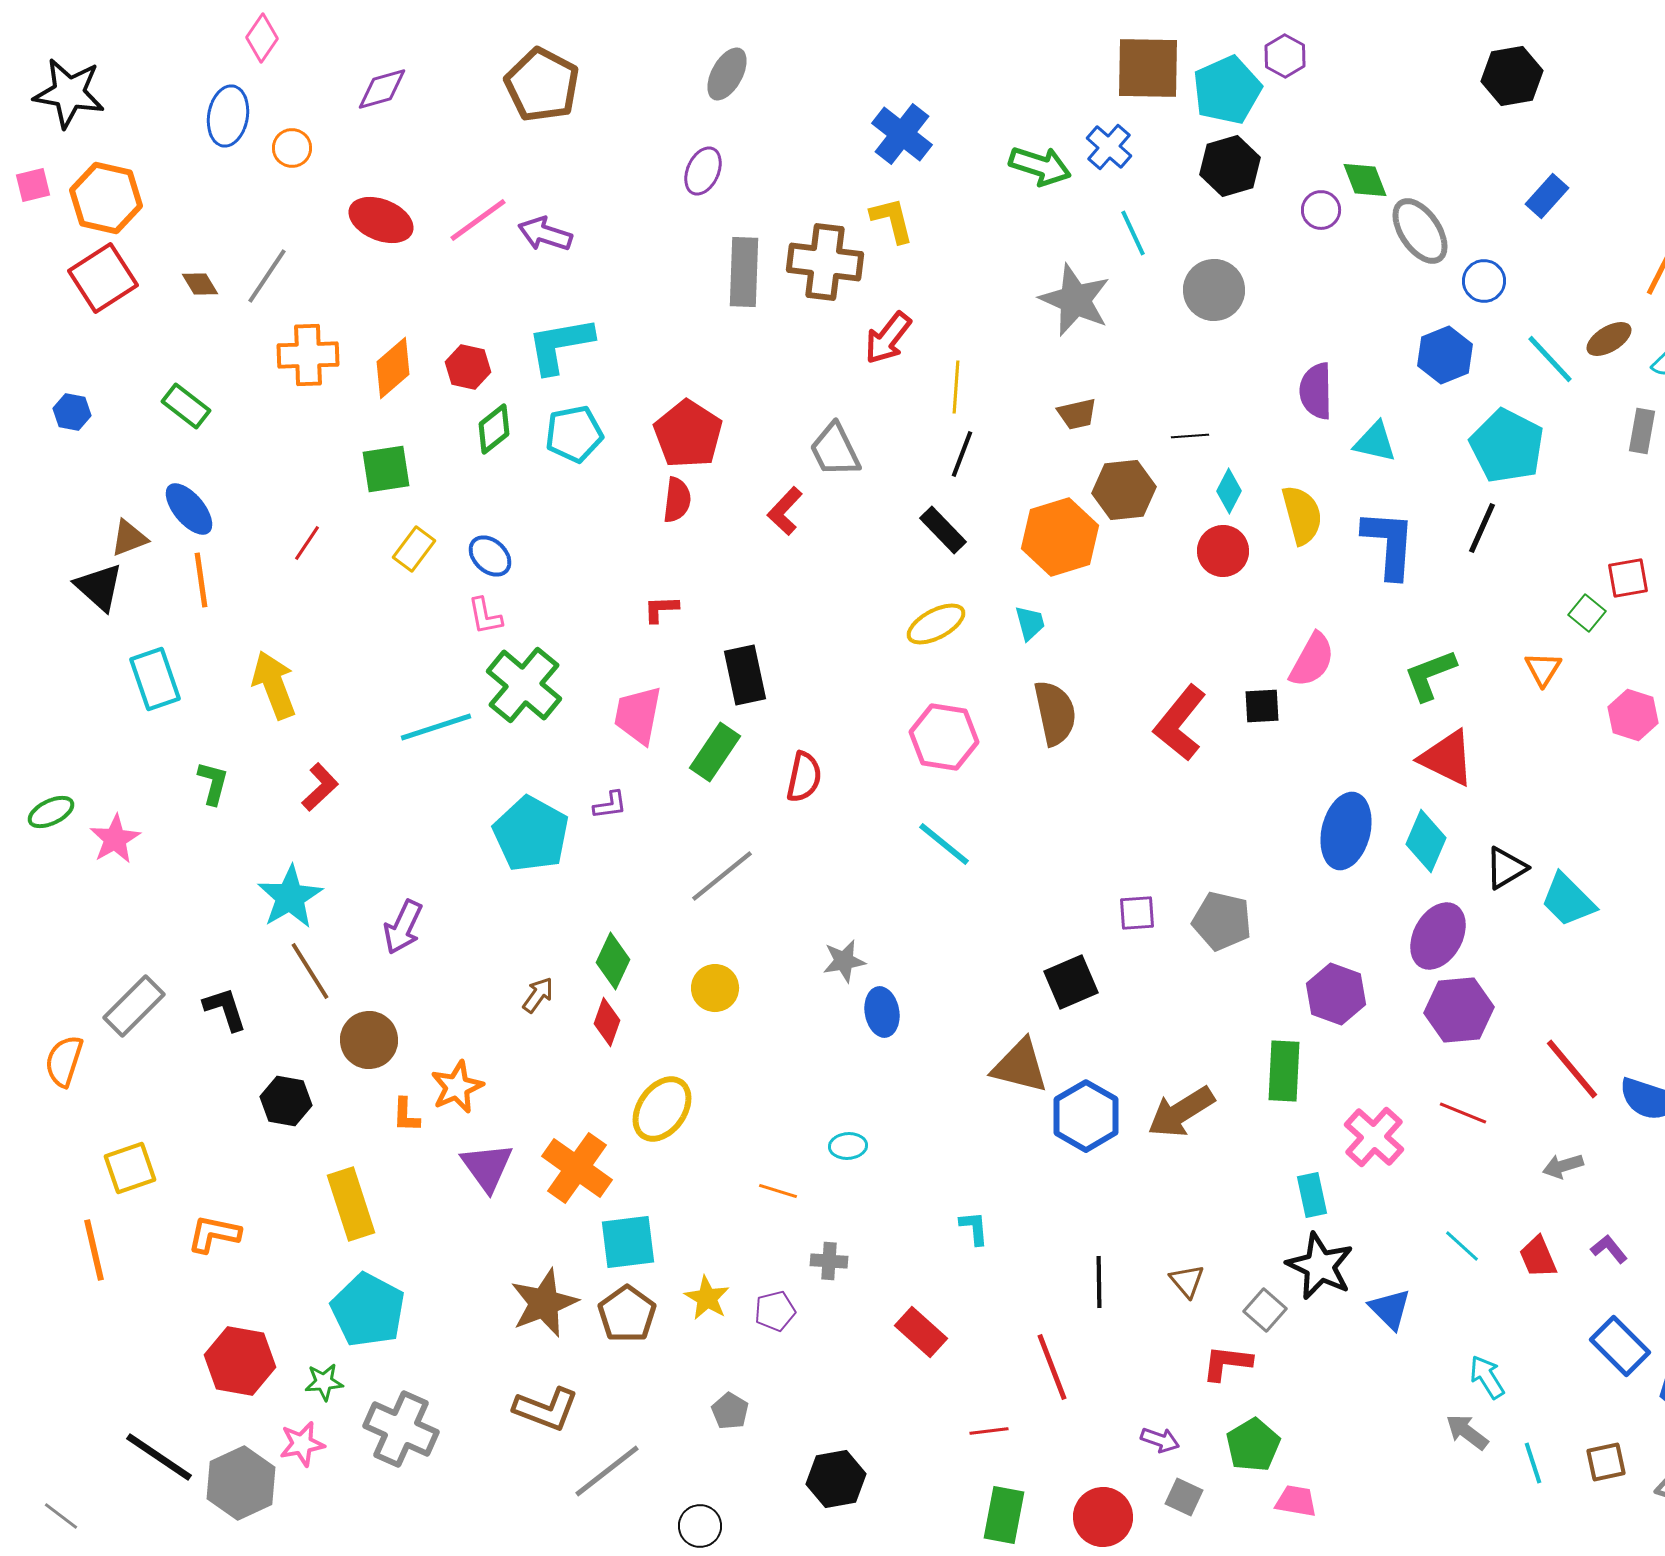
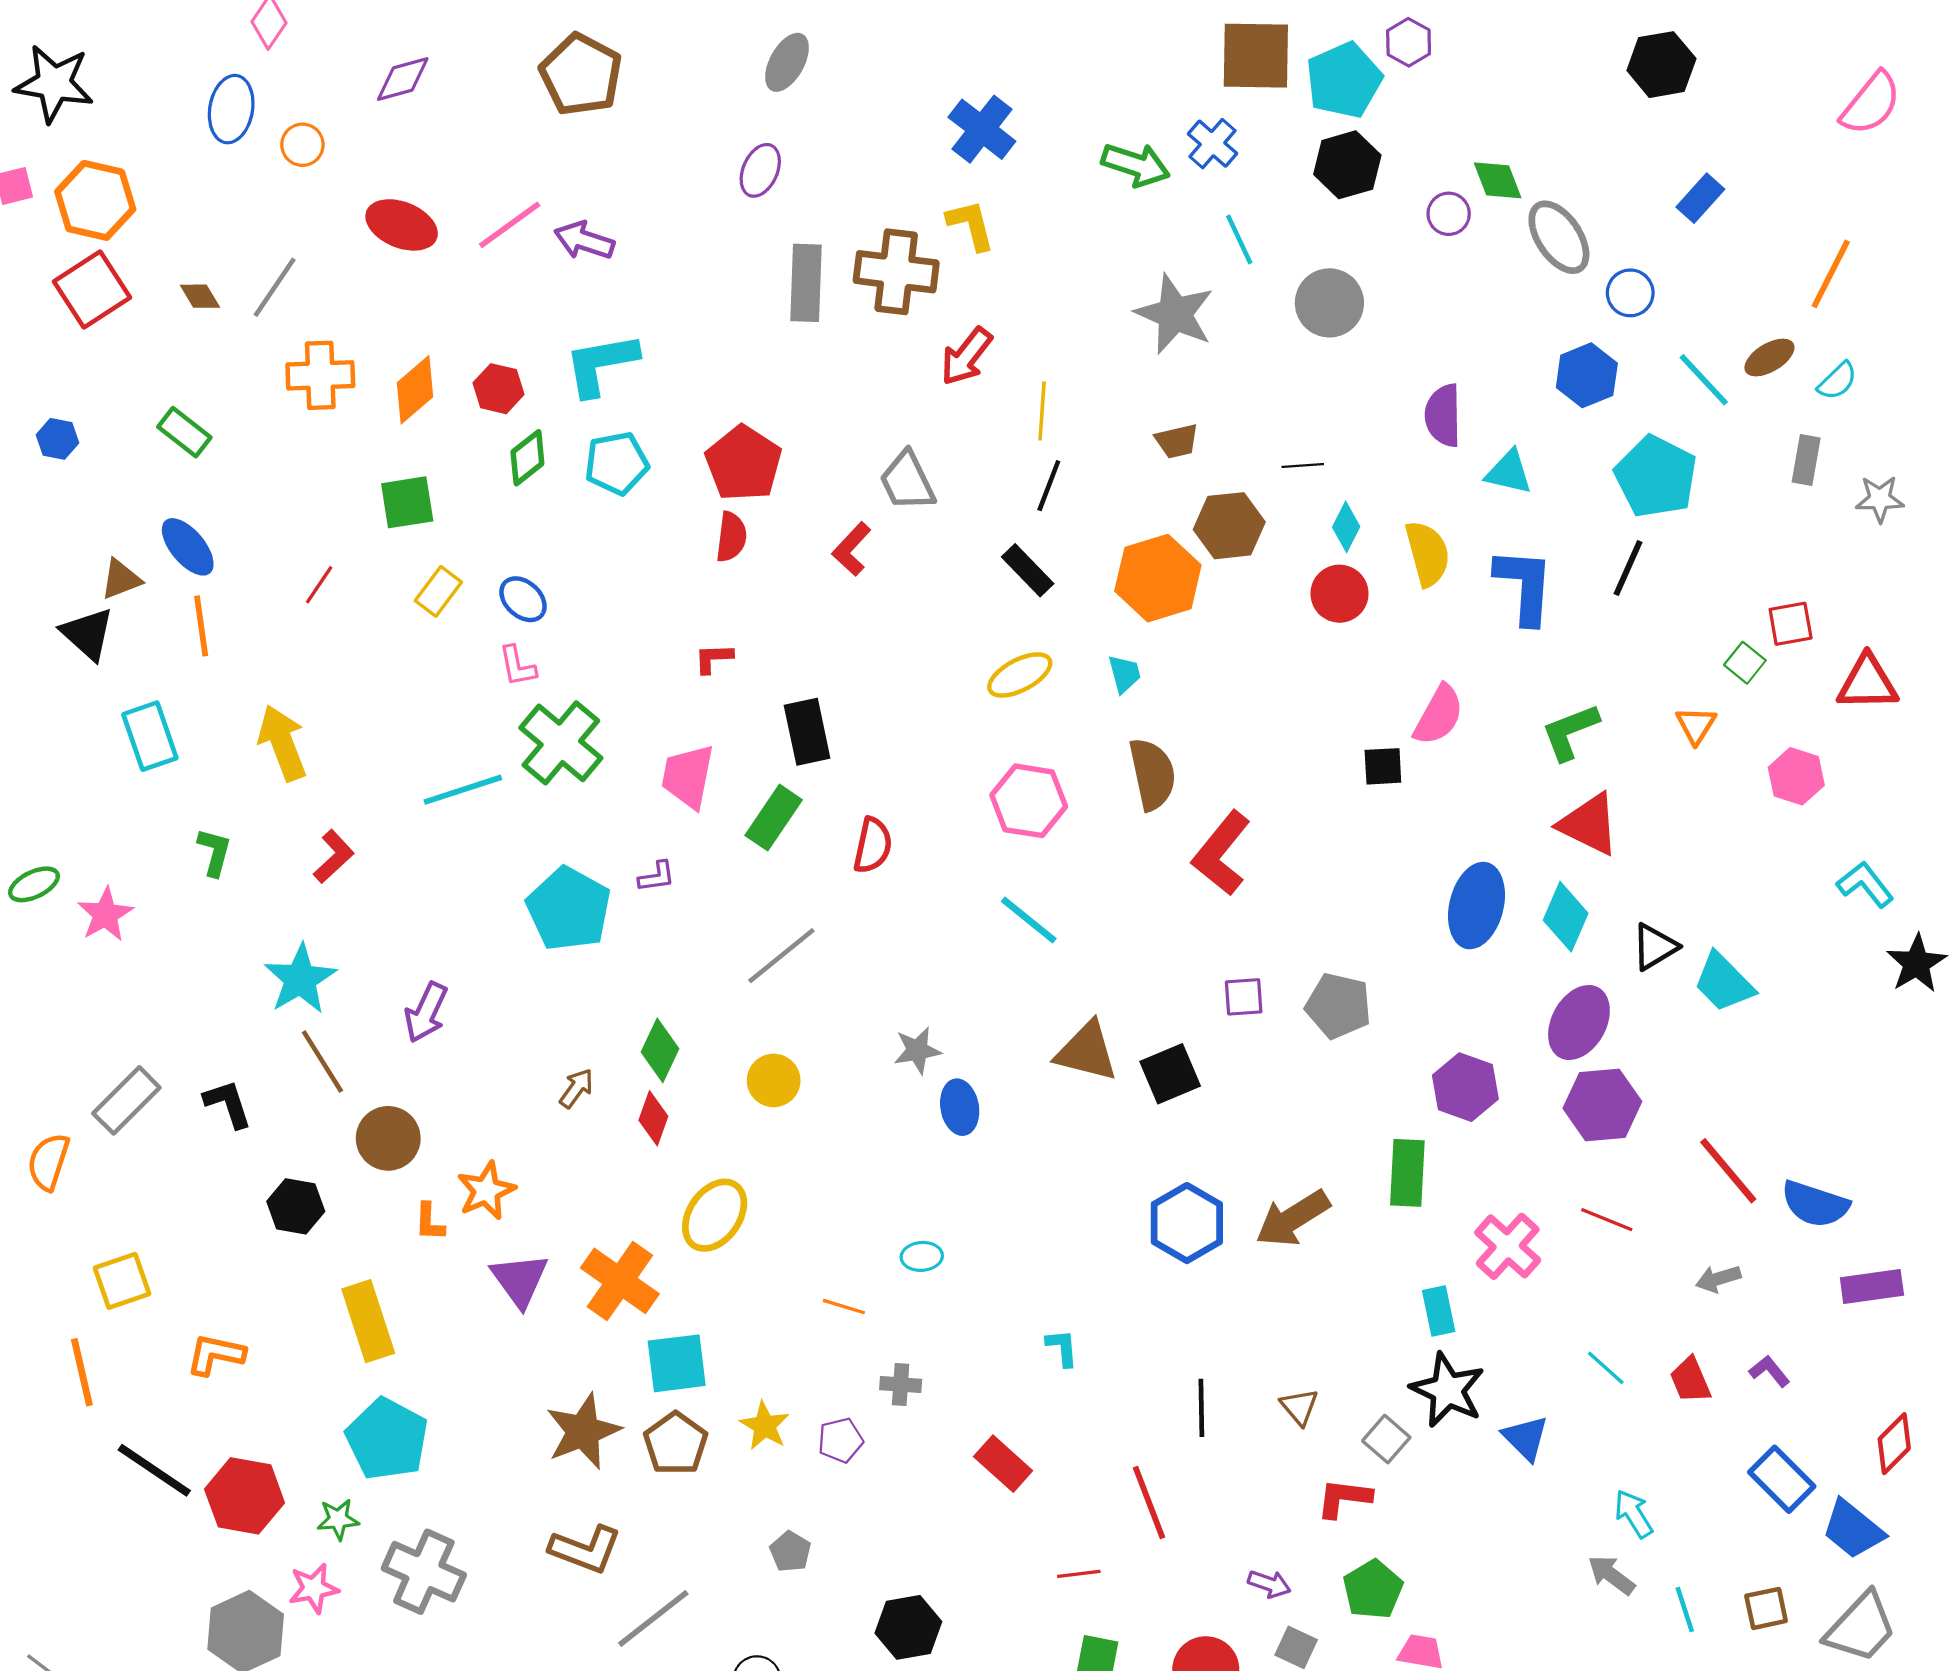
red L-shape: (1180, 723) -> (1221, 853), moved
brown triangle: (1020, 1066) -> (1087, 1051), moved
black line: (159, 1457) -> (154, 1470), moved

